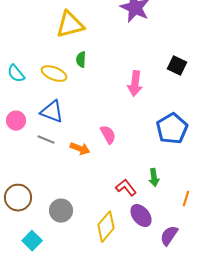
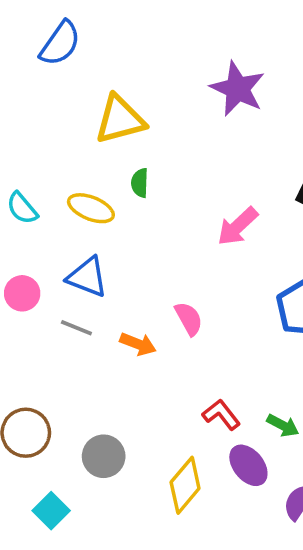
pink arrow: (135, 84) -> (238, 226), turned 40
green arrow: (154, 178) -> (283, 425), moved, turned -54

